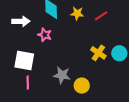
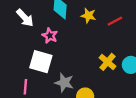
white arrow: (21, 21) -> (25, 18), turned 42
white square: (24, 60) -> (41, 62), moved

